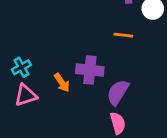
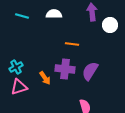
orange line: (123, 35) -> (72, 44), moved
purple semicircle: (118, 92) -> (90, 71), moved

